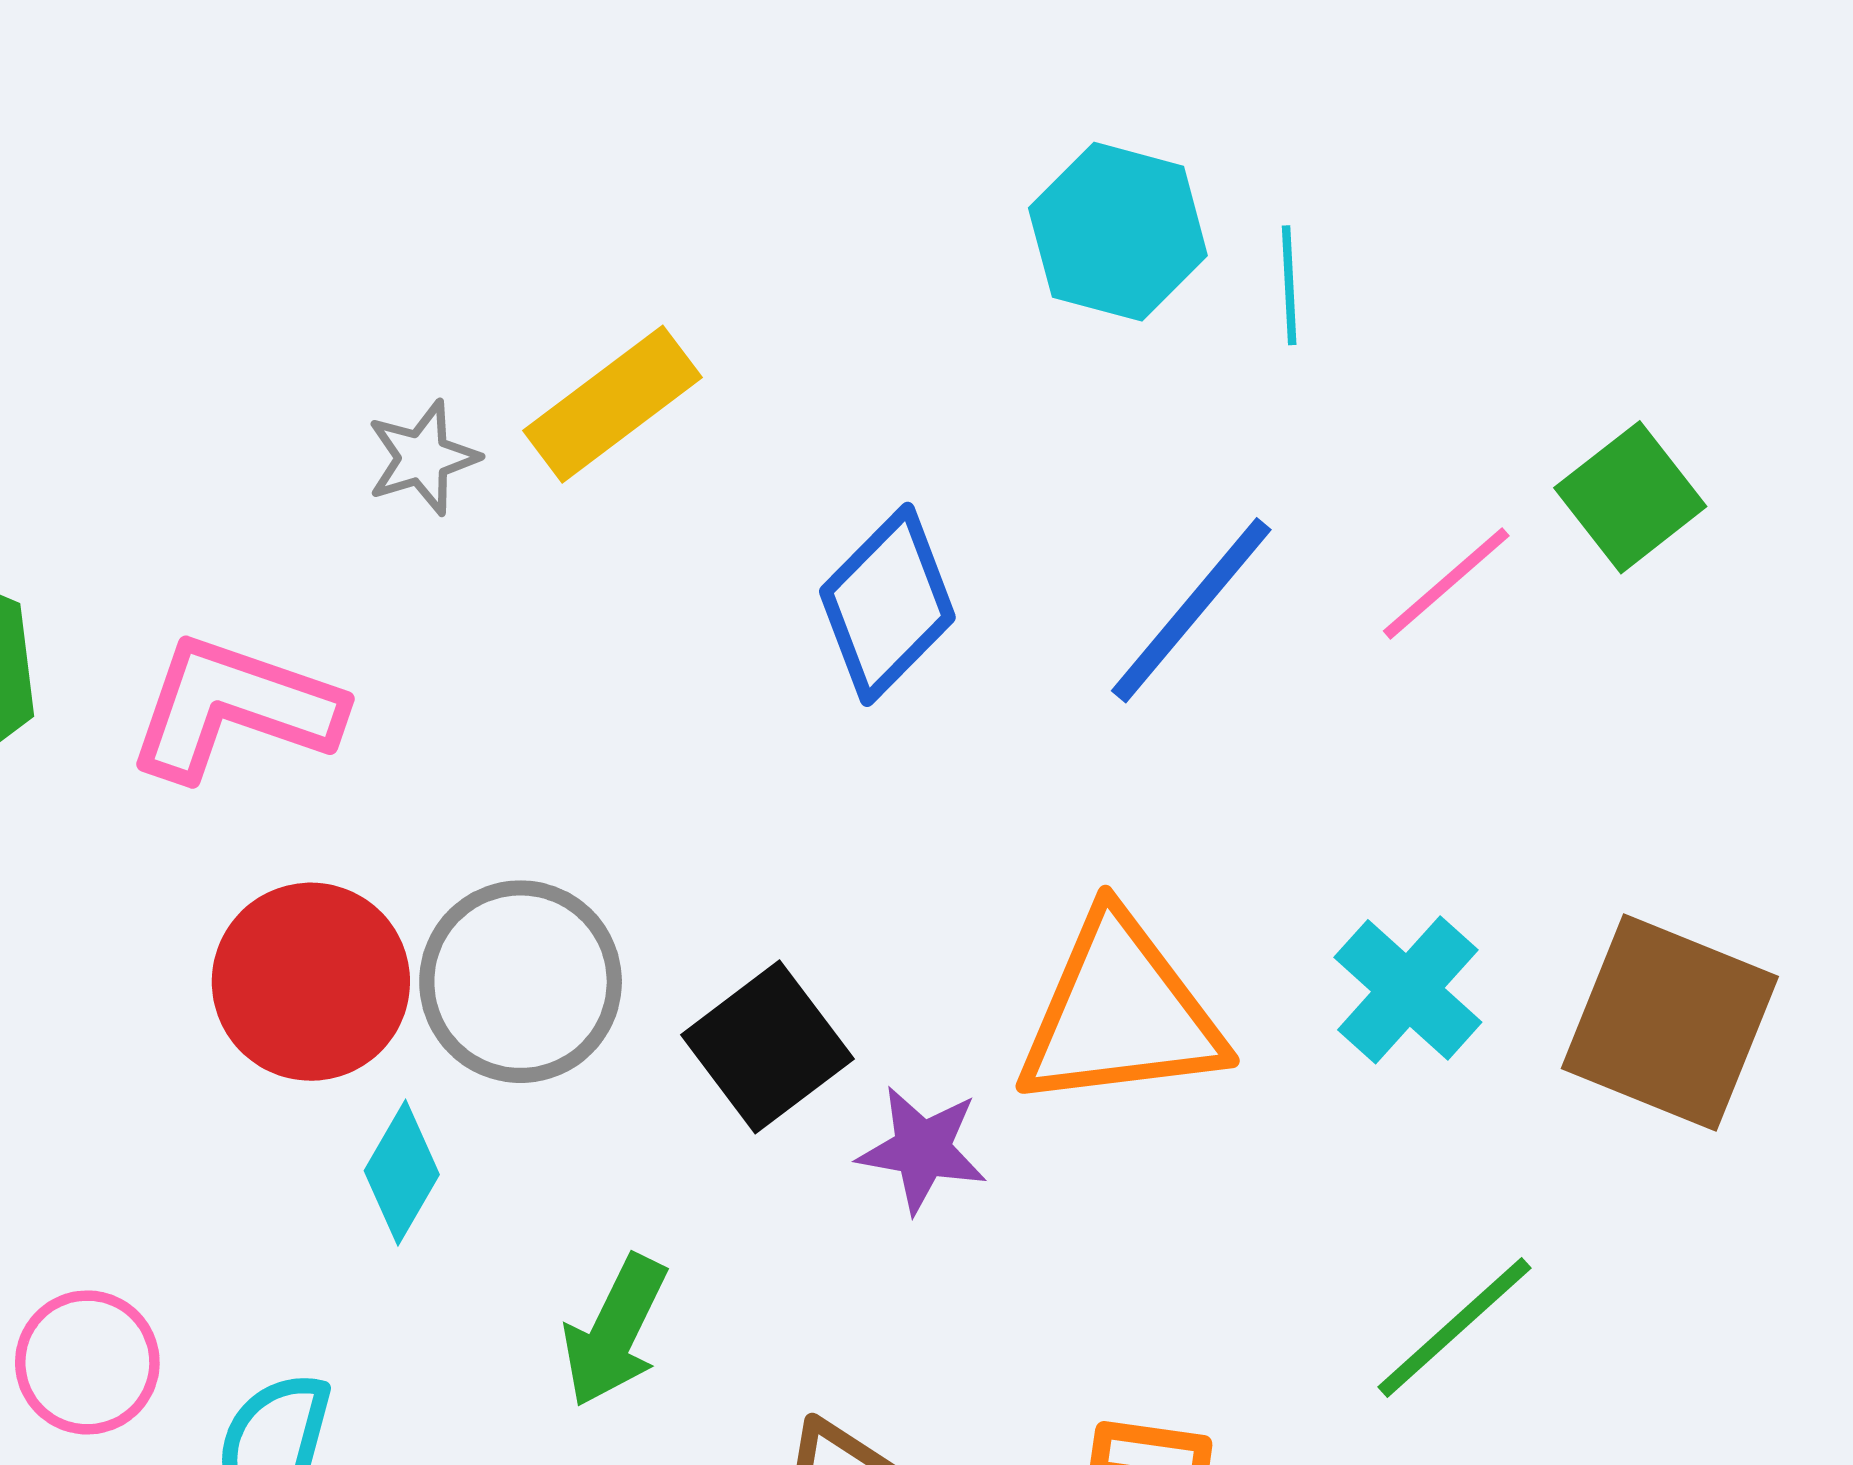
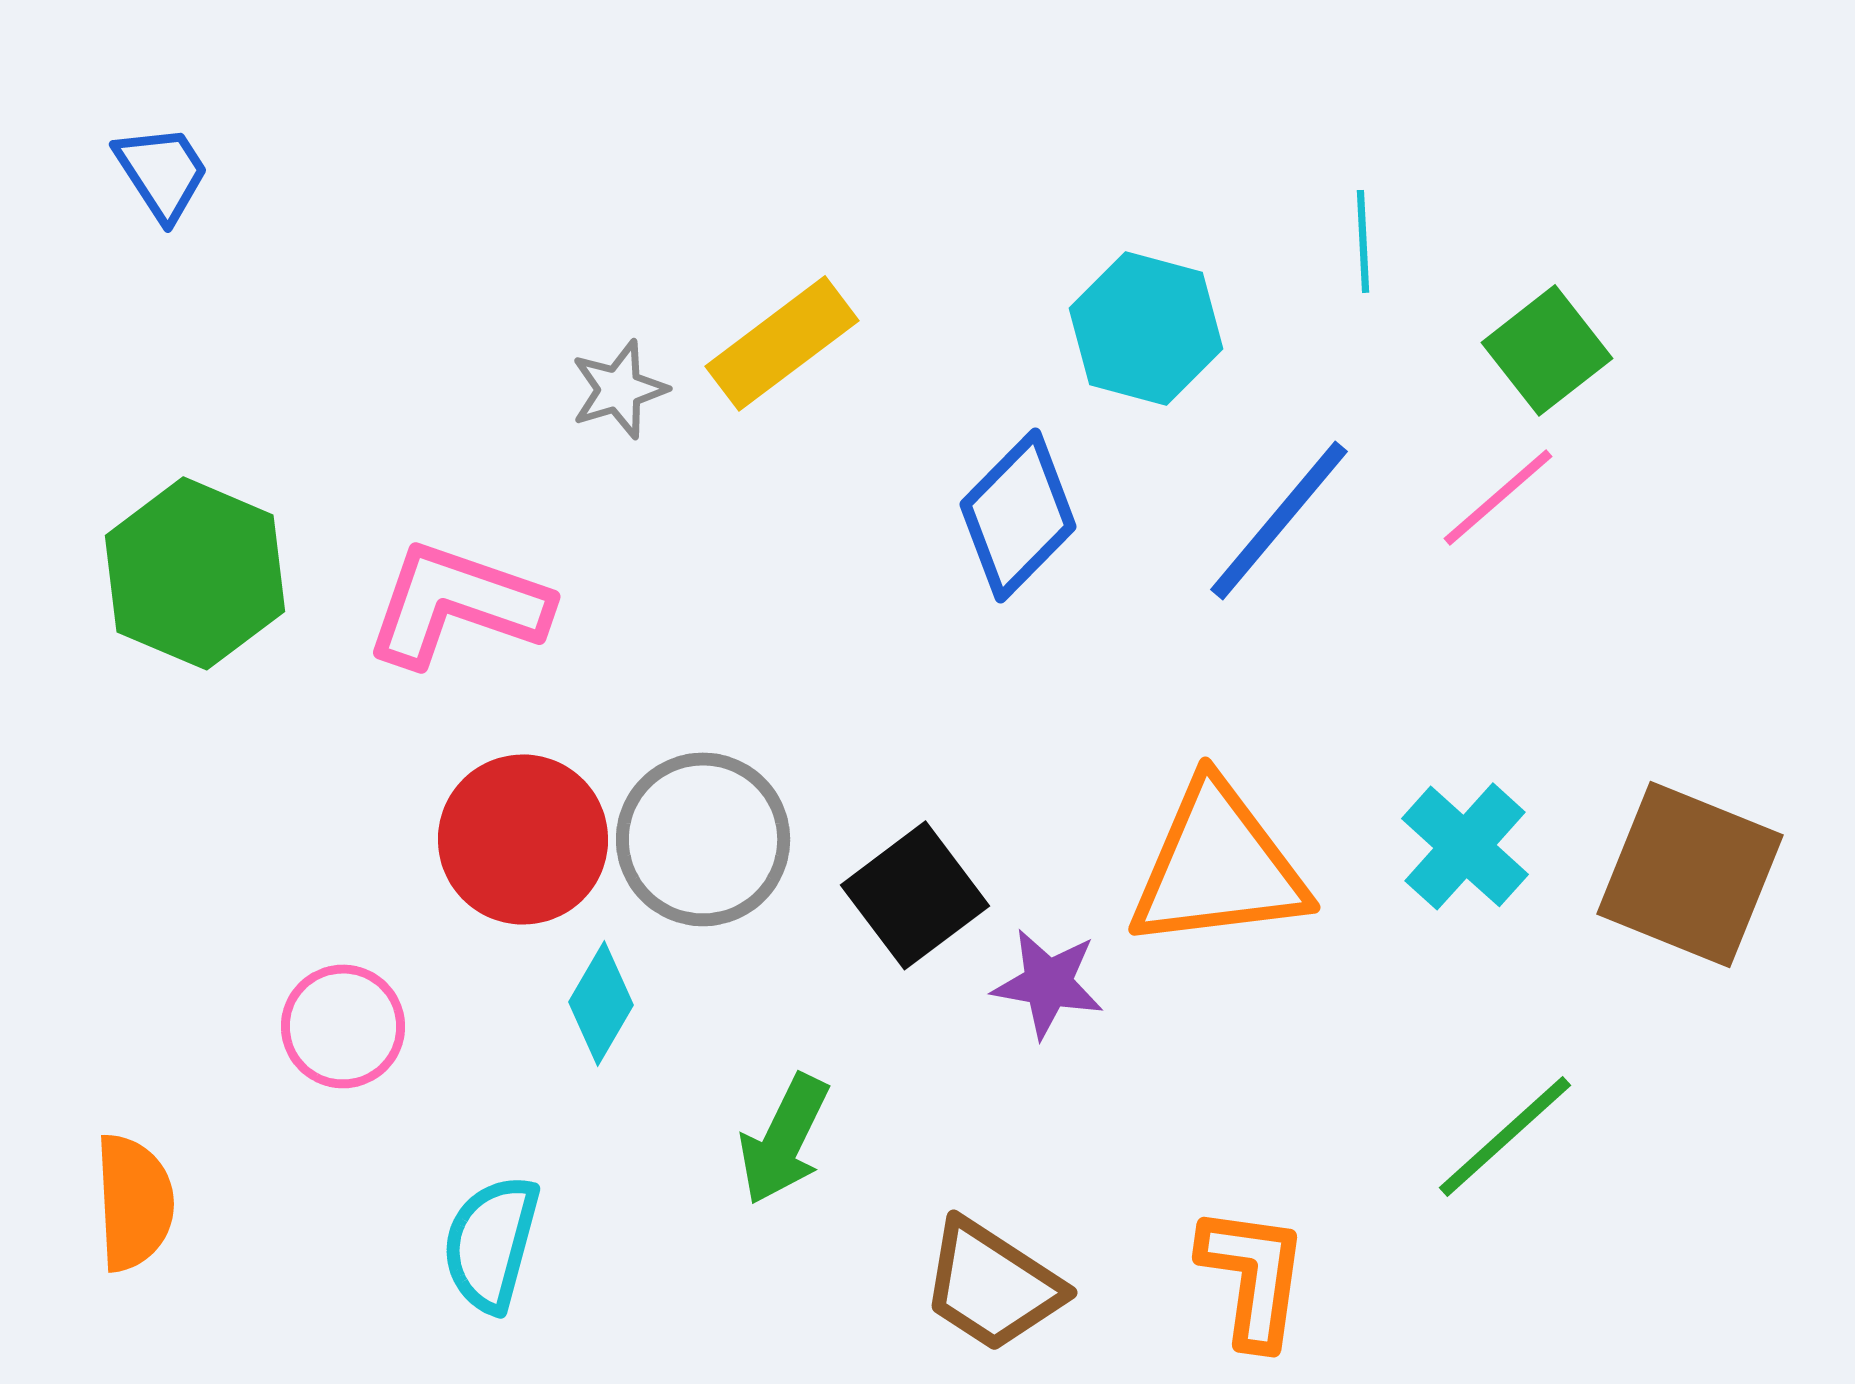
cyan hexagon: (1118, 232) -> (1146, 328), moved
green square: (1630, 497) -> (1547, 350), moved
pink circle: (87, 1362) -> (343, 1026), moved

